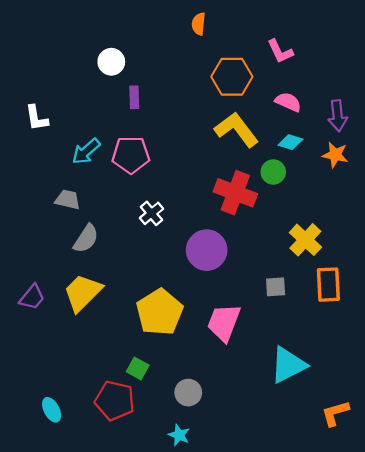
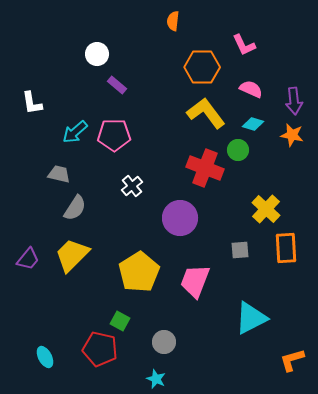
purple rectangle: (134, 97) -> (117, 85), turned -48

